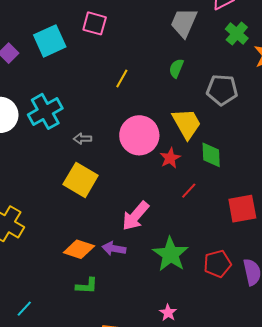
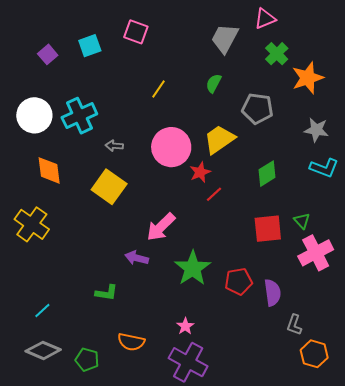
cyan square: (50, 41) -> (90, 46), size x0.7
yellow trapezoid: (187, 124) -> (219, 139), turned -100
green diamond: (211, 155) -> (267, 174), moved, turned 56
red line: (189, 191) -> (214, 194), moved
orange diamond: (79, 249) -> (49, 170), moved, turned 60

